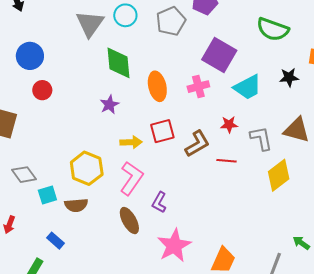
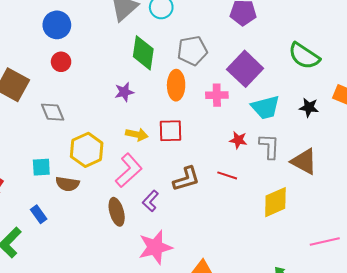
gray pentagon: (171, 21) -> (192, 51), moved
gray L-shape: (261, 138) -> (269, 146), moved
brown L-shape: (197, 144) -> (186, 179), moved
gray diamond: (24, 175) -> (53, 112), moved

